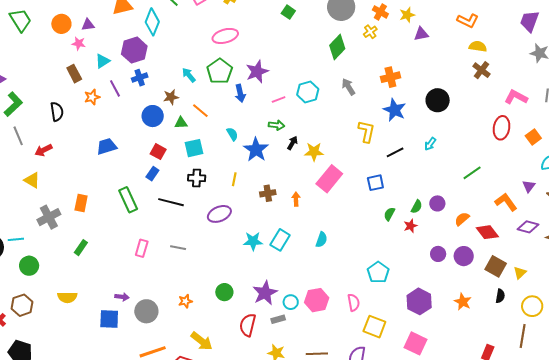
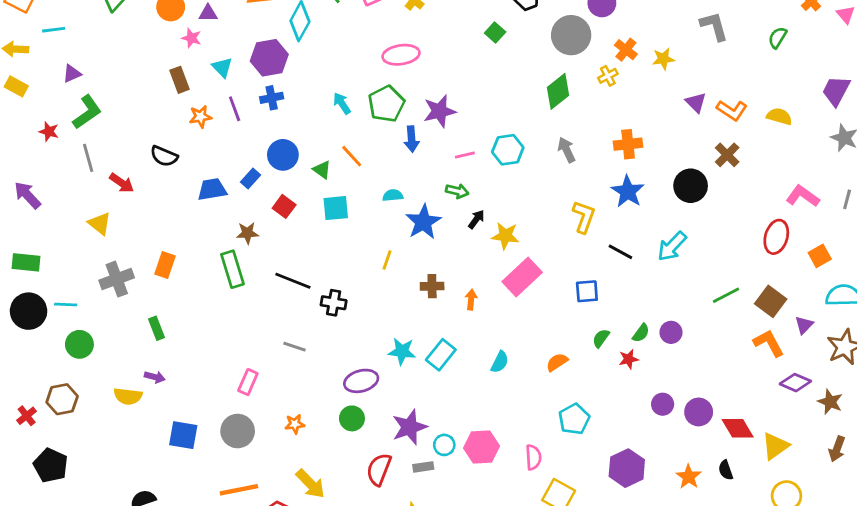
orange L-shape: (468, 21) -> (732, 110), moved
purple triangle: (421, 34) -> (696, 103), moved, turned 49
yellow semicircle: (478, 46) -> (779, 116), moved
cyan triangle: (103, 61) -> (222, 67), turned -49
brown cross: (481, 70) -> (727, 155), moved
brown star: (171, 97) -> (247, 233), moved
black semicircle: (57, 112) -> (164, 156), moved, turned 114
green triangle: (181, 123) -> (322, 170), turned 32
cyan semicircle: (232, 134) -> (393, 195), turned -72
cyan arrow: (430, 144) -> (672, 246), size x1.6
red arrow: (44, 150) -> (122, 183), turned -126
black line: (395, 152) -> (620, 252), turned 48
blue rectangle: (152, 174) -> (250, 179), moved
black cross: (197, 178) -> (334, 303), moved
purple ellipse: (219, 214) -> (361, 381), moved
orange semicircle: (462, 219) -> (557, 362), moved
red diamond: (487, 232) -> (738, 428), moved
green rectangle: (81, 248) -> (156, 328), turned -63
pink rectangle: (142, 248) -> (248, 382), moved
brown square: (496, 266) -> (771, 301), moved
yellow triangle: (520, 273) -> (775, 446), size x1.5
black semicircle: (500, 296) -> (726, 470), moved, turned 144
purple arrow: (122, 297) -> (155, 377), moved

